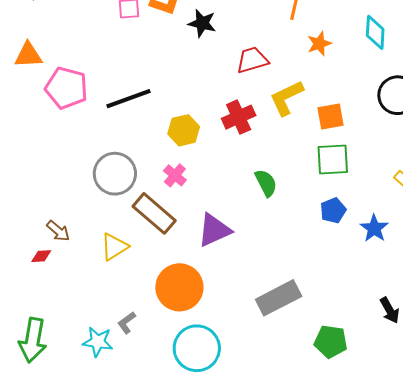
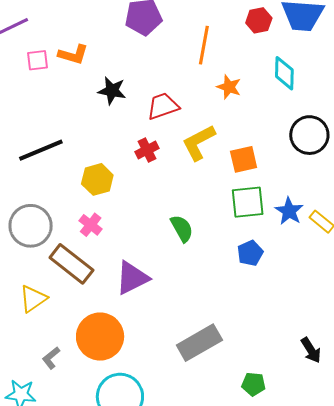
black star: (202, 23) -> (112, 91), moved
orange star: (319, 44) -> (229, 87), turned -30
red cross: (239, 117) -> (147, 150), moved, size x0.7
blue star: (374, 228) -> (289, 211), moved
gray L-shape: (127, 323) -> (51, 358), moved
green pentagon: (331, 342) -> (254, 384), size x0.7

